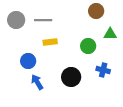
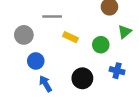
gray circle: (16, 20) -> (24, 35), moved
green triangle: (110, 34) -> (125, 32), turned -40
yellow rectangle: (50, 42) -> (70, 37), moved, turned 32

